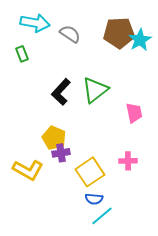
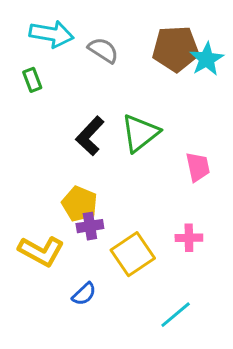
blue semicircle: (94, 199) -> (84, 294), moved, turned -48
cyan line: (102, 216) -> (176, 315), moved

